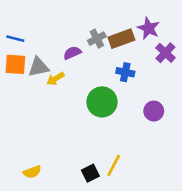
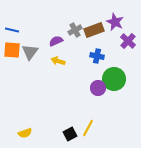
gray triangle: (39, 67) -> (30, 52), turned -42
yellow arrow: (55, 79) -> (58, 61), moved, turned 48
green circle: (102, 102) -> (114, 79), moved
purple circle: (154, 111) -> (98, 88), moved

